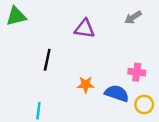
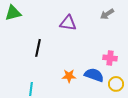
orange star: (86, 85) -> (69, 76), moved

